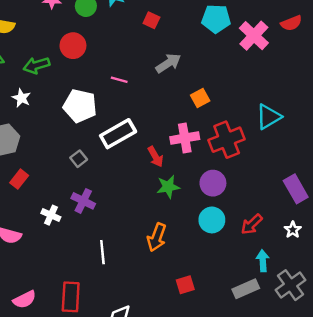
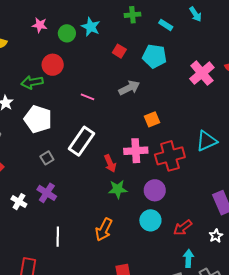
cyan pentagon: (216, 19) -> (154, 56), moved
green arrow: (37, 65) -> (32, 82), moved
white pentagon: (80, 106) -> (38, 119), moved
white rectangle: (118, 134) -> (82, 141), turned -32

